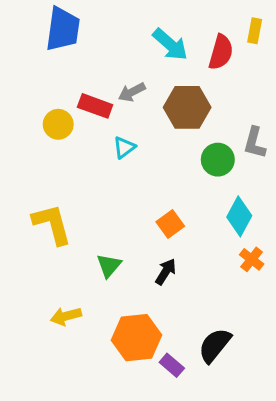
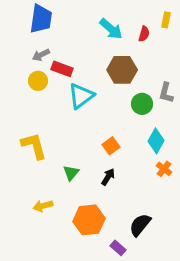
red semicircle: (221, 52) -> (144, 34), size x0.7
gray arrow: (132, 92) -> (41, 55), moved
cyan triangle: (124, 147) -> (81, 96), size x1.8
purple rectangle: (172, 365) -> (118, 248), moved

